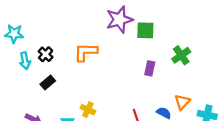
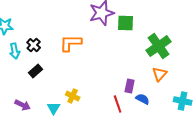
green cross: (181, 55) -> (159, 46), size x1.4
purple rectangle: (150, 68) -> (130, 86), moved
orange triangle: (182, 102) -> (160, 74), moved

